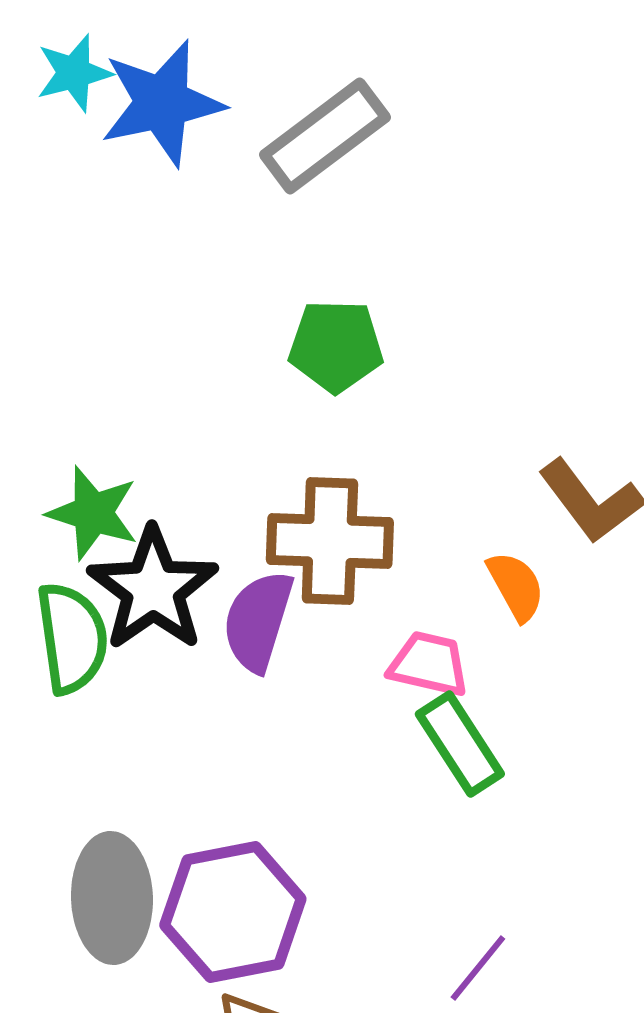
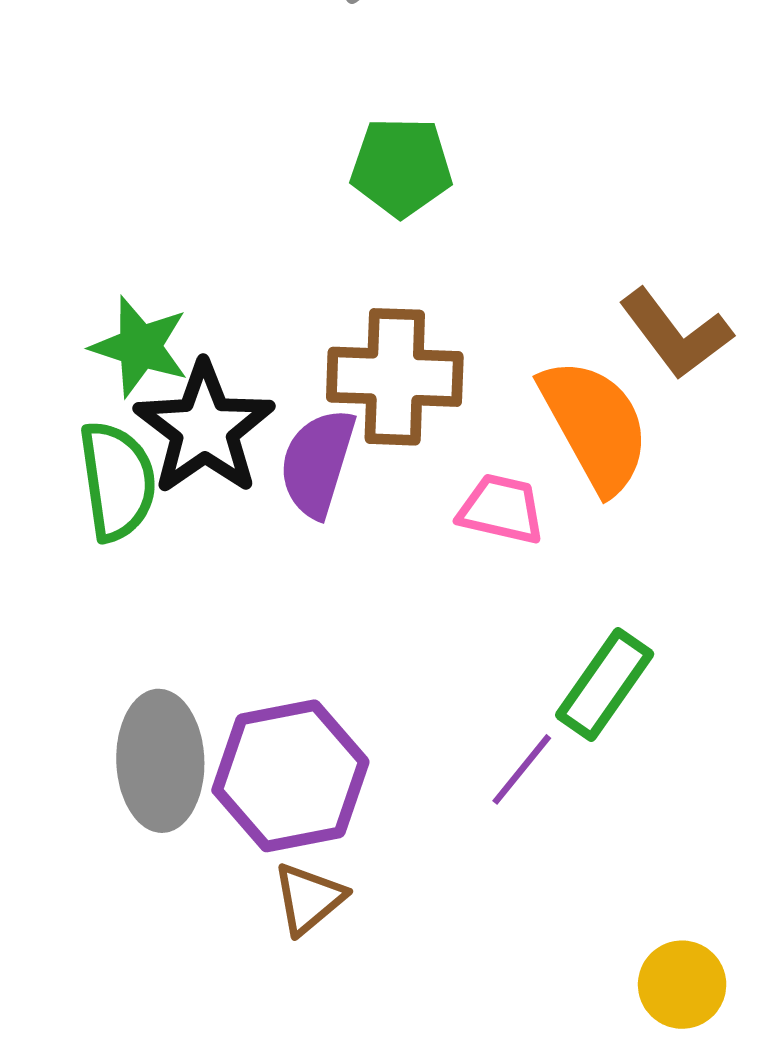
orange semicircle: (516, 586) -> (595, 425), size x1.8
green rectangle: (460, 744) -> (605, 684), moved, turned 68
purple line: (478, 968) -> (522, 769), moved

